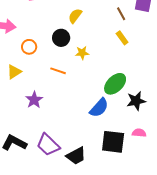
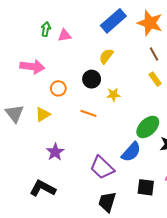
purple star: (34, 100) -> (55, 152), moved
black square: (113, 142) -> (146, 187), size x0.7
purple trapezoid: (48, 145) -> (102, 168), moved
black trapezoid: (76, 156) -> (107, 202), turned 135

